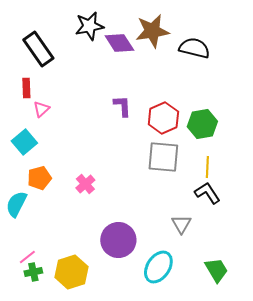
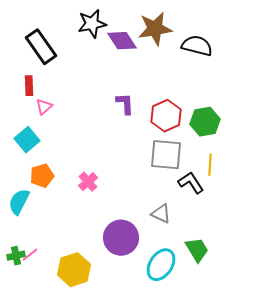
black L-shape: (207, 193) -> (191, 183), moved
gray triangle: (181, 224) -> (161, 214), moved, turned -35
green trapezoid: (216, 270) -> (197, 250), moved
green cross: (33, 272) -> (16, 256), moved

